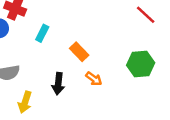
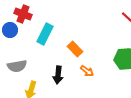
cyan rectangle: (42, 33) -> (45, 34), size x1.5

